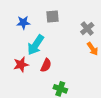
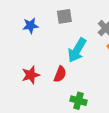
cyan arrow: (36, 45) -> (77, 50), moved

